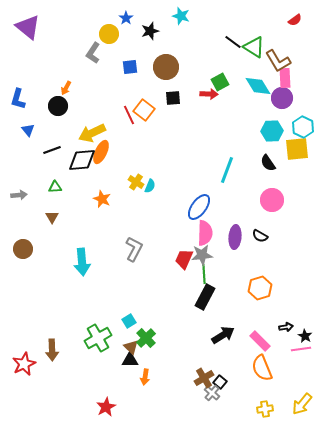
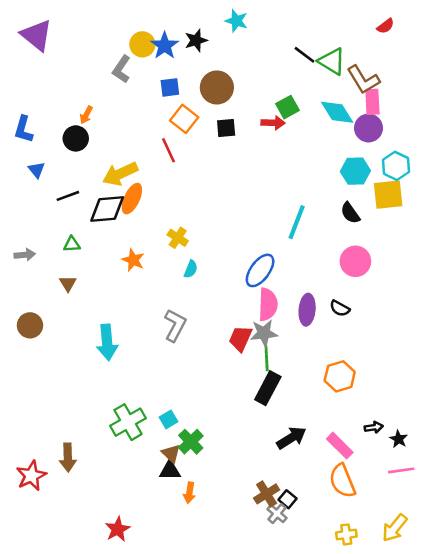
blue star: (126, 18) -> (165, 46), moved, size x1.5
orange square: (144, 110) -> (184, 119), moved
cyan semicircle: (150, 186) -> (191, 269), moved
green cross: (98, 338) -> (128, 422), moved
pink line: (301, 349) -> (401, 470), moved
red star: (106, 407) -> (118, 529), moved

